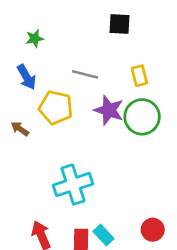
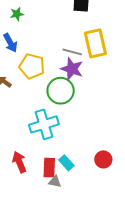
gray line: (85, 74) -> (72, 52), moved
yellow rectangle: (139, 76) -> (95, 43), size x1.8
green circle: (142, 117) -> (61, 91), moved

